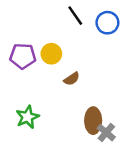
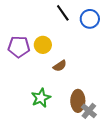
green star: (27, 117) -> (41, 98), moved

